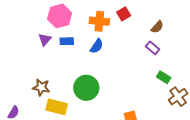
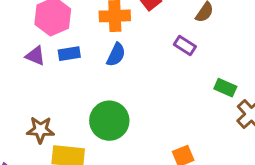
purple triangle: (45, 39) -> (35, 56), turned -40
purple rectangle: (153, 48) -> (185, 45), moved

